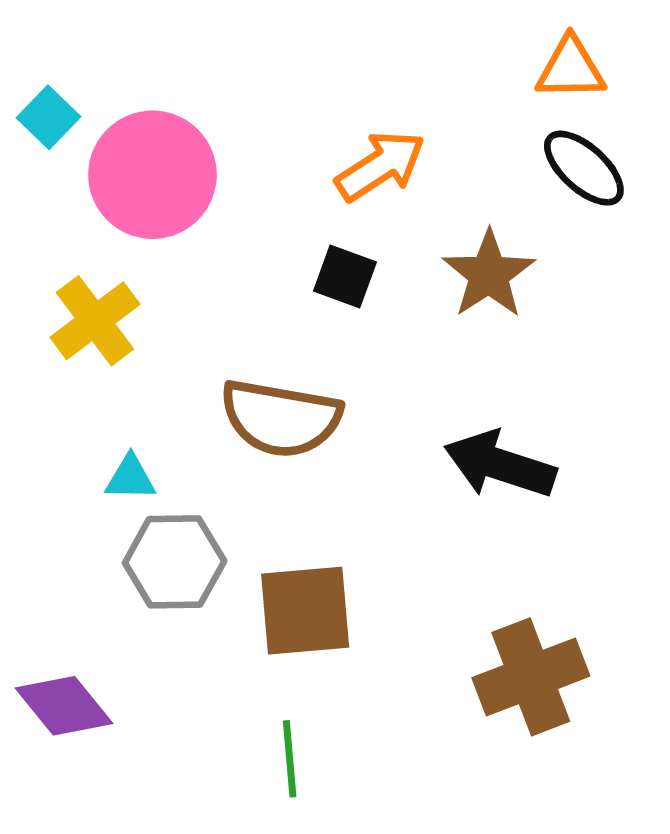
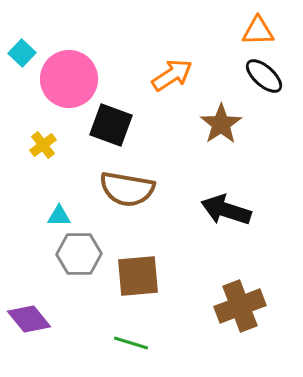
black square: (345, 277) -> (111, 125), moved, size x1.5
yellow cross: (95, 321) -> (43, 145), size x0.7
green line: (290, 759) -> (131, 343), turned -68

